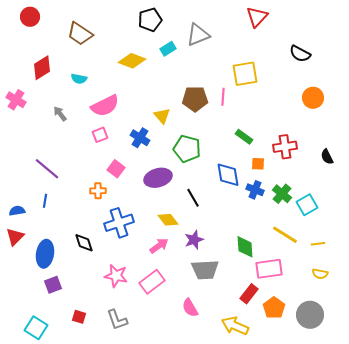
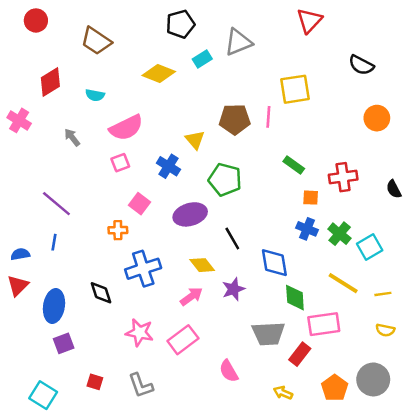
blue diamond: (228, 175) -> (274, 263), moved
gray trapezoid: (205, 270) -> (268, 334), moved
orange pentagon: (274, 308) -> (335, 388), moved
yellow arrow: (235, 326) -> (283, 393), size x0.6

